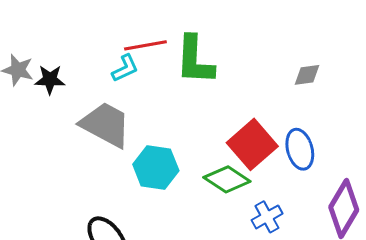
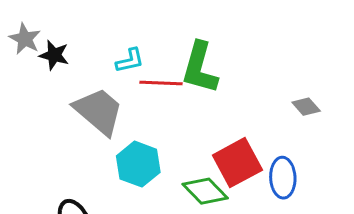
red line: (145, 45) -> (161, 83), moved
gray diamond: (307, 75) -> (306, 107), turned 44

